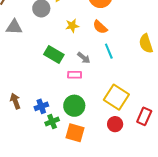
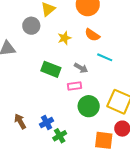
cyan line: (109, 51) -> (105, 57), turned -35
green circle: (74, 106) -> (89, 106), moved
orange square: (75, 133) -> (104, 140), moved

